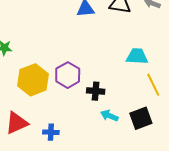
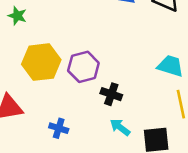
blue cross: (51, 132) -> (59, 128), moved

